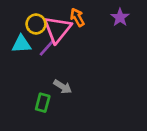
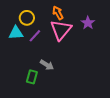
purple star: (120, 17) -> (88, 23), moved
pink triangle: (57, 29) -> (61, 30), moved

